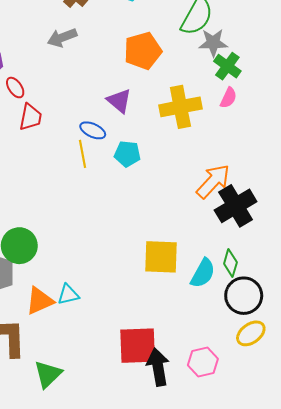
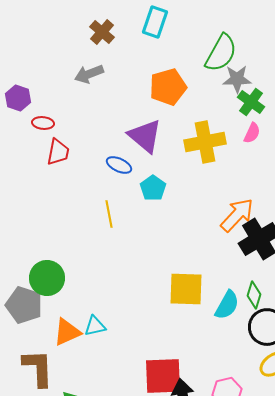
red ellipse: (15, 88) -> (43, 123), turned -50
purple triangle: (119, 101) -> (145, 136), size x1.4
yellow line: (83, 154) -> (109, 214), moved
cyan pentagon: (127, 154) -> (153, 188), turned 30

